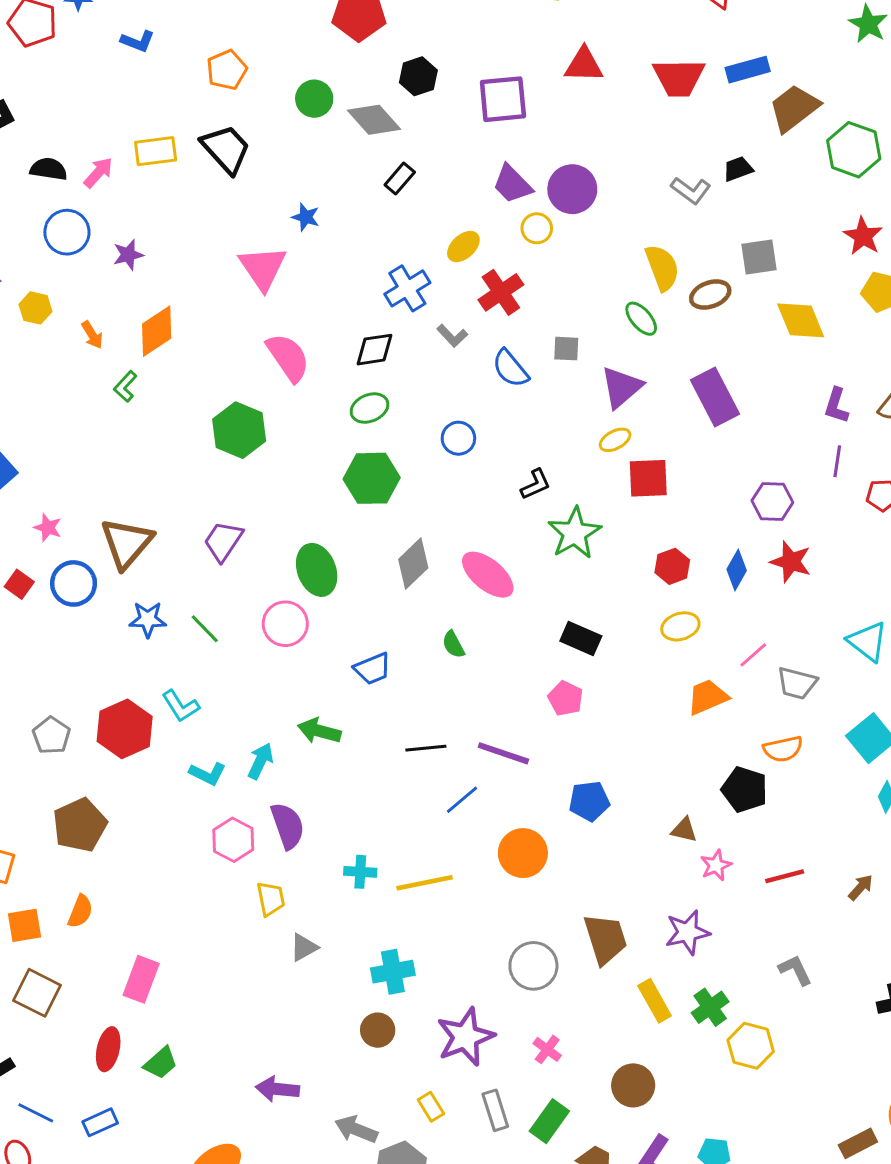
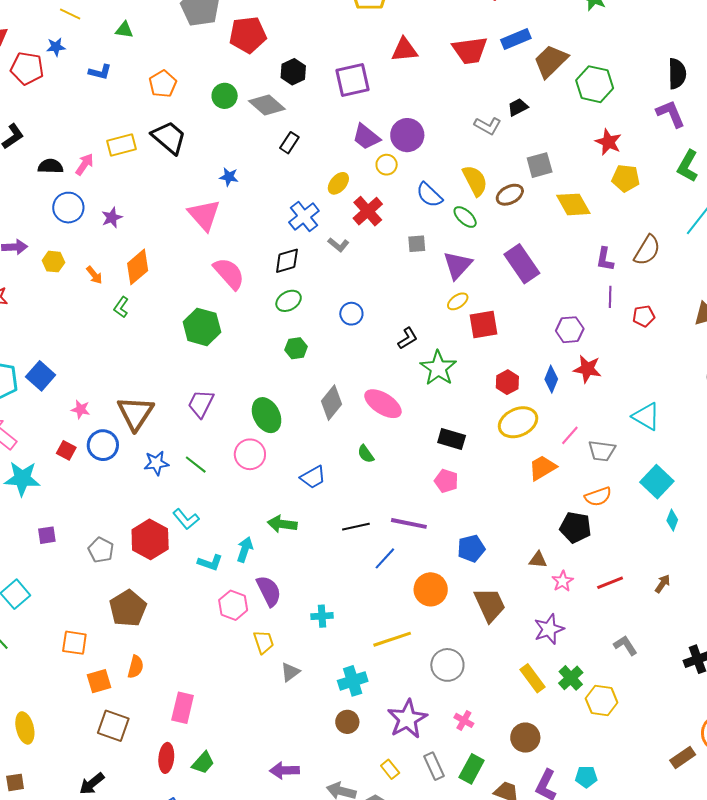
blue semicircle: (510, 369) -> (429, 195), moved
green hexagon: (372, 478) -> (296, 348), size x0.6
yellow ellipse: (680, 626) -> (518, 422), size x1.5
yellow line: (425, 883) -> (392, 639), moved
brown trapezoid: (605, 939) -> (490, 605), moved

